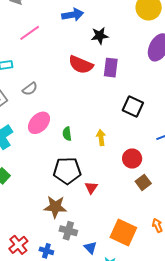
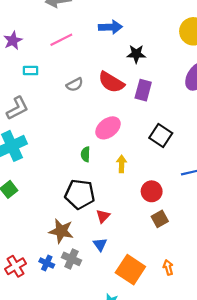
gray semicircle: (30, 89) -> (75, 85), moved
pink ellipse: (39, 123) -> (108, 128), moved
blue triangle: (90, 248) -> (100, 244), moved
blue cross: (46, 251) -> (47, 263), moved

